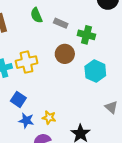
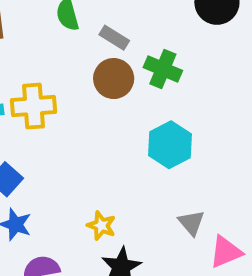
brown circle: (65, 54) -> (114, 79), moved
yellow star: (49, 118) -> (101, 226), moved

